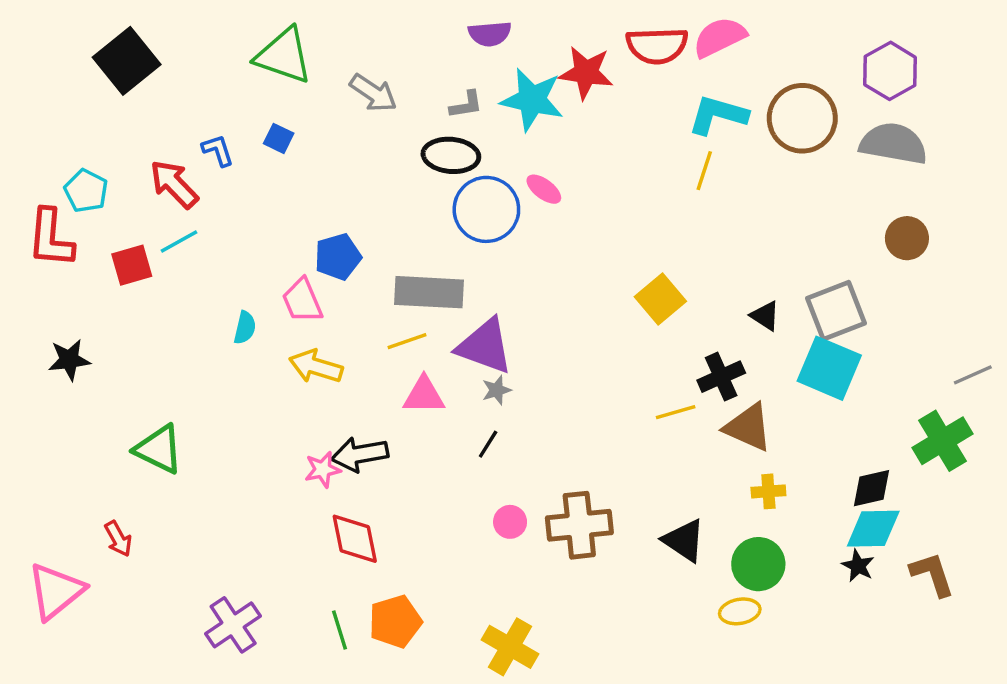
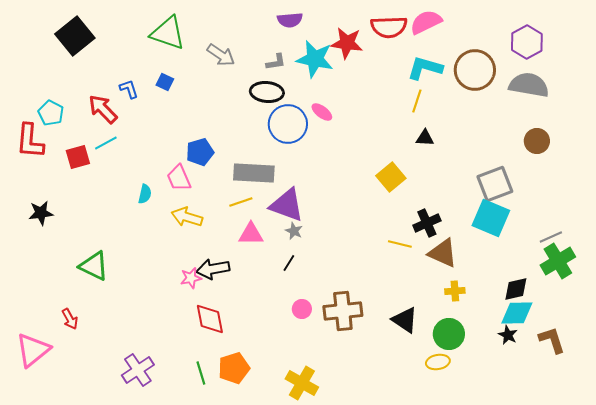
black triangle: (765, 316) -> (425, 138), moved, turned -30
gray line: (973, 375) -> (551, 237), moved
gray star: (497, 390) -> (294, 231), turned -30
yellow line: (676, 412) -> (400, 244), turned 30

